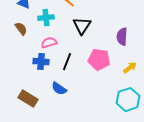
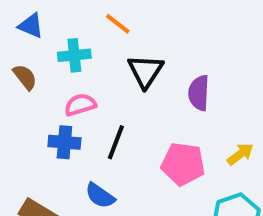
purple semicircle: (122, 37) -> (199, 93), moved
pink pentagon: (99, 60) -> (183, 164), moved

